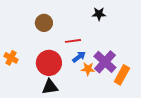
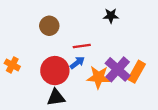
blue arrow: (79, 57) -> (77, 63), moved
orange star: (88, 69) -> (99, 77), size x1.5
orange rectangle: (122, 75) -> (137, 72), moved

